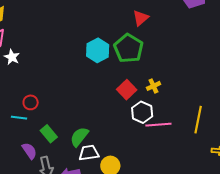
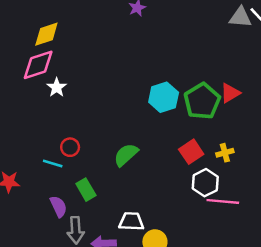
red triangle: (141, 18) -> (230, 93), moved
green semicircle: (79, 137) -> (126, 155), moved

